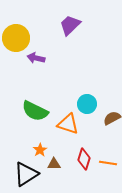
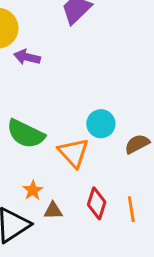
orange triangle: (68, 124) -> (73, 153), turned 30
orange line: (108, 163) -> (131, 209), turned 72

